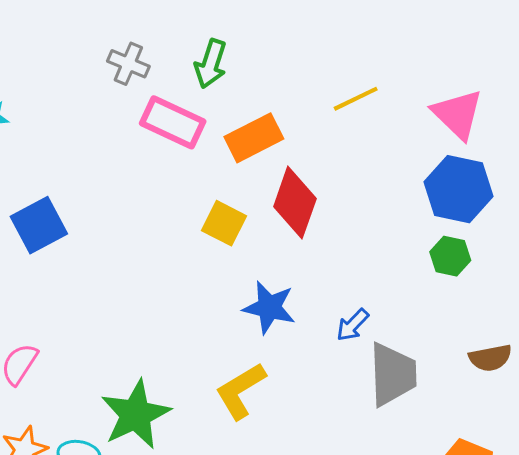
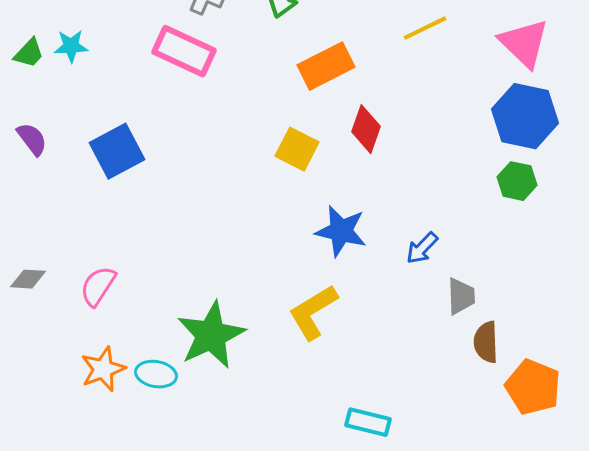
pink rectangle: (173, 122) -> (184, 51), moved
red diamond: (295, 203) -> (366, 129), size x0.7
brown semicircle: (490, 358) -> (486, 342), moved, turned 99
gray trapezoid: (393, 374) -> (461, 296), size x0.6

